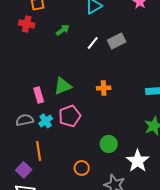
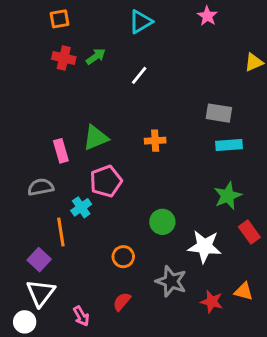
red cross: (27, 24) -> (64, 58), moved
gray rectangle: (117, 41) -> (219, 113), moved, turned 36
cyan cross: (46, 121) -> (81, 207), moved
white star: (138, 161) -> (204, 246), turned -30

